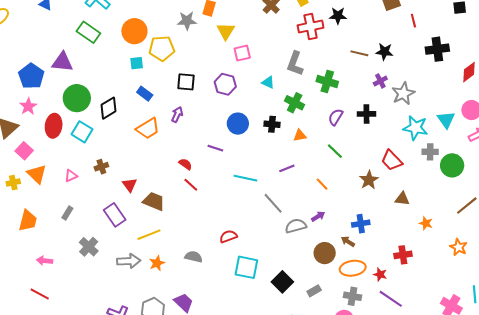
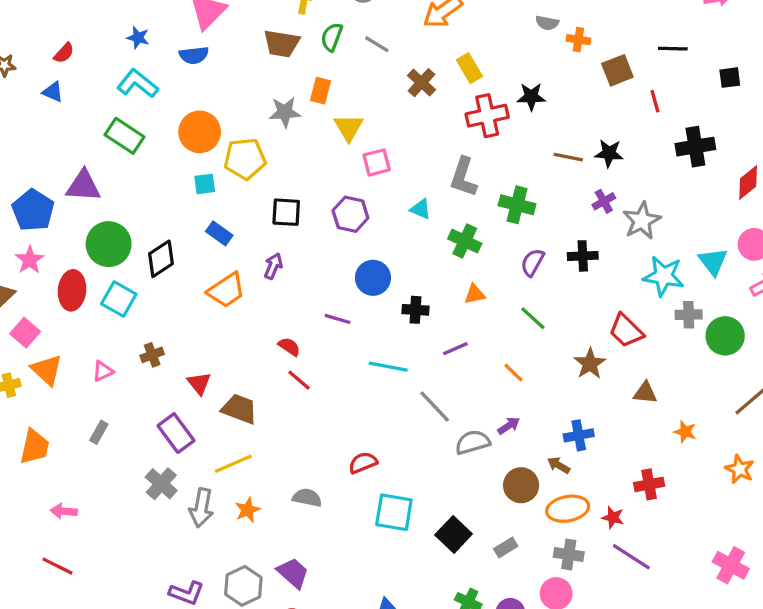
black cross: (272, 124) -> (415, 310), moved
gray cross: (89, 247) -> (161, 484), moved
gray arrow: (129, 261) -> (201, 508), turned 105

